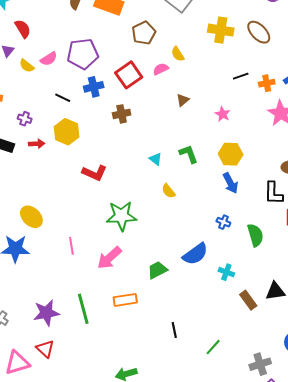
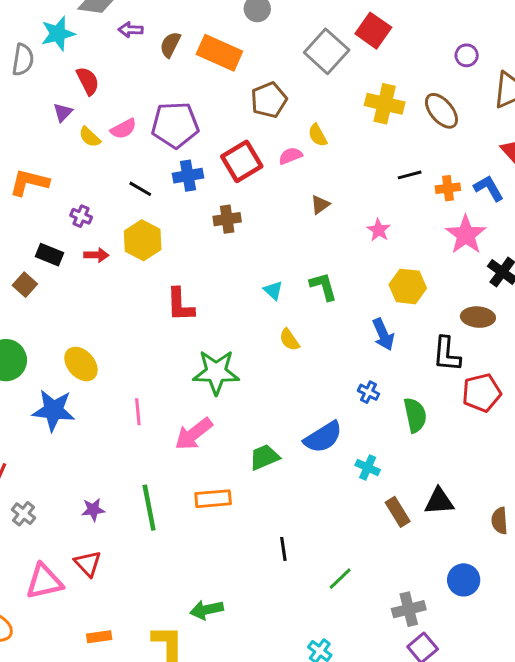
yellow hexagon: (231, 154) -> (408, 286), moved
red L-shape: (95, 173) -> (180, 305), turned 60
purple star: (46, 313) -> (93, 510), size x0.6

